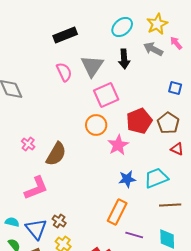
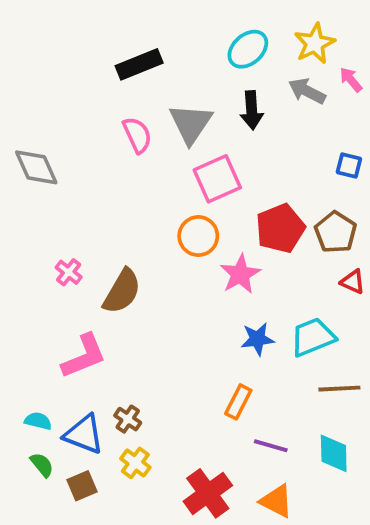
orange rectangle: (117, 212) -> (238, 402), size x0.7
blue triangle: (36, 229) -> (84, 434), turned -30

